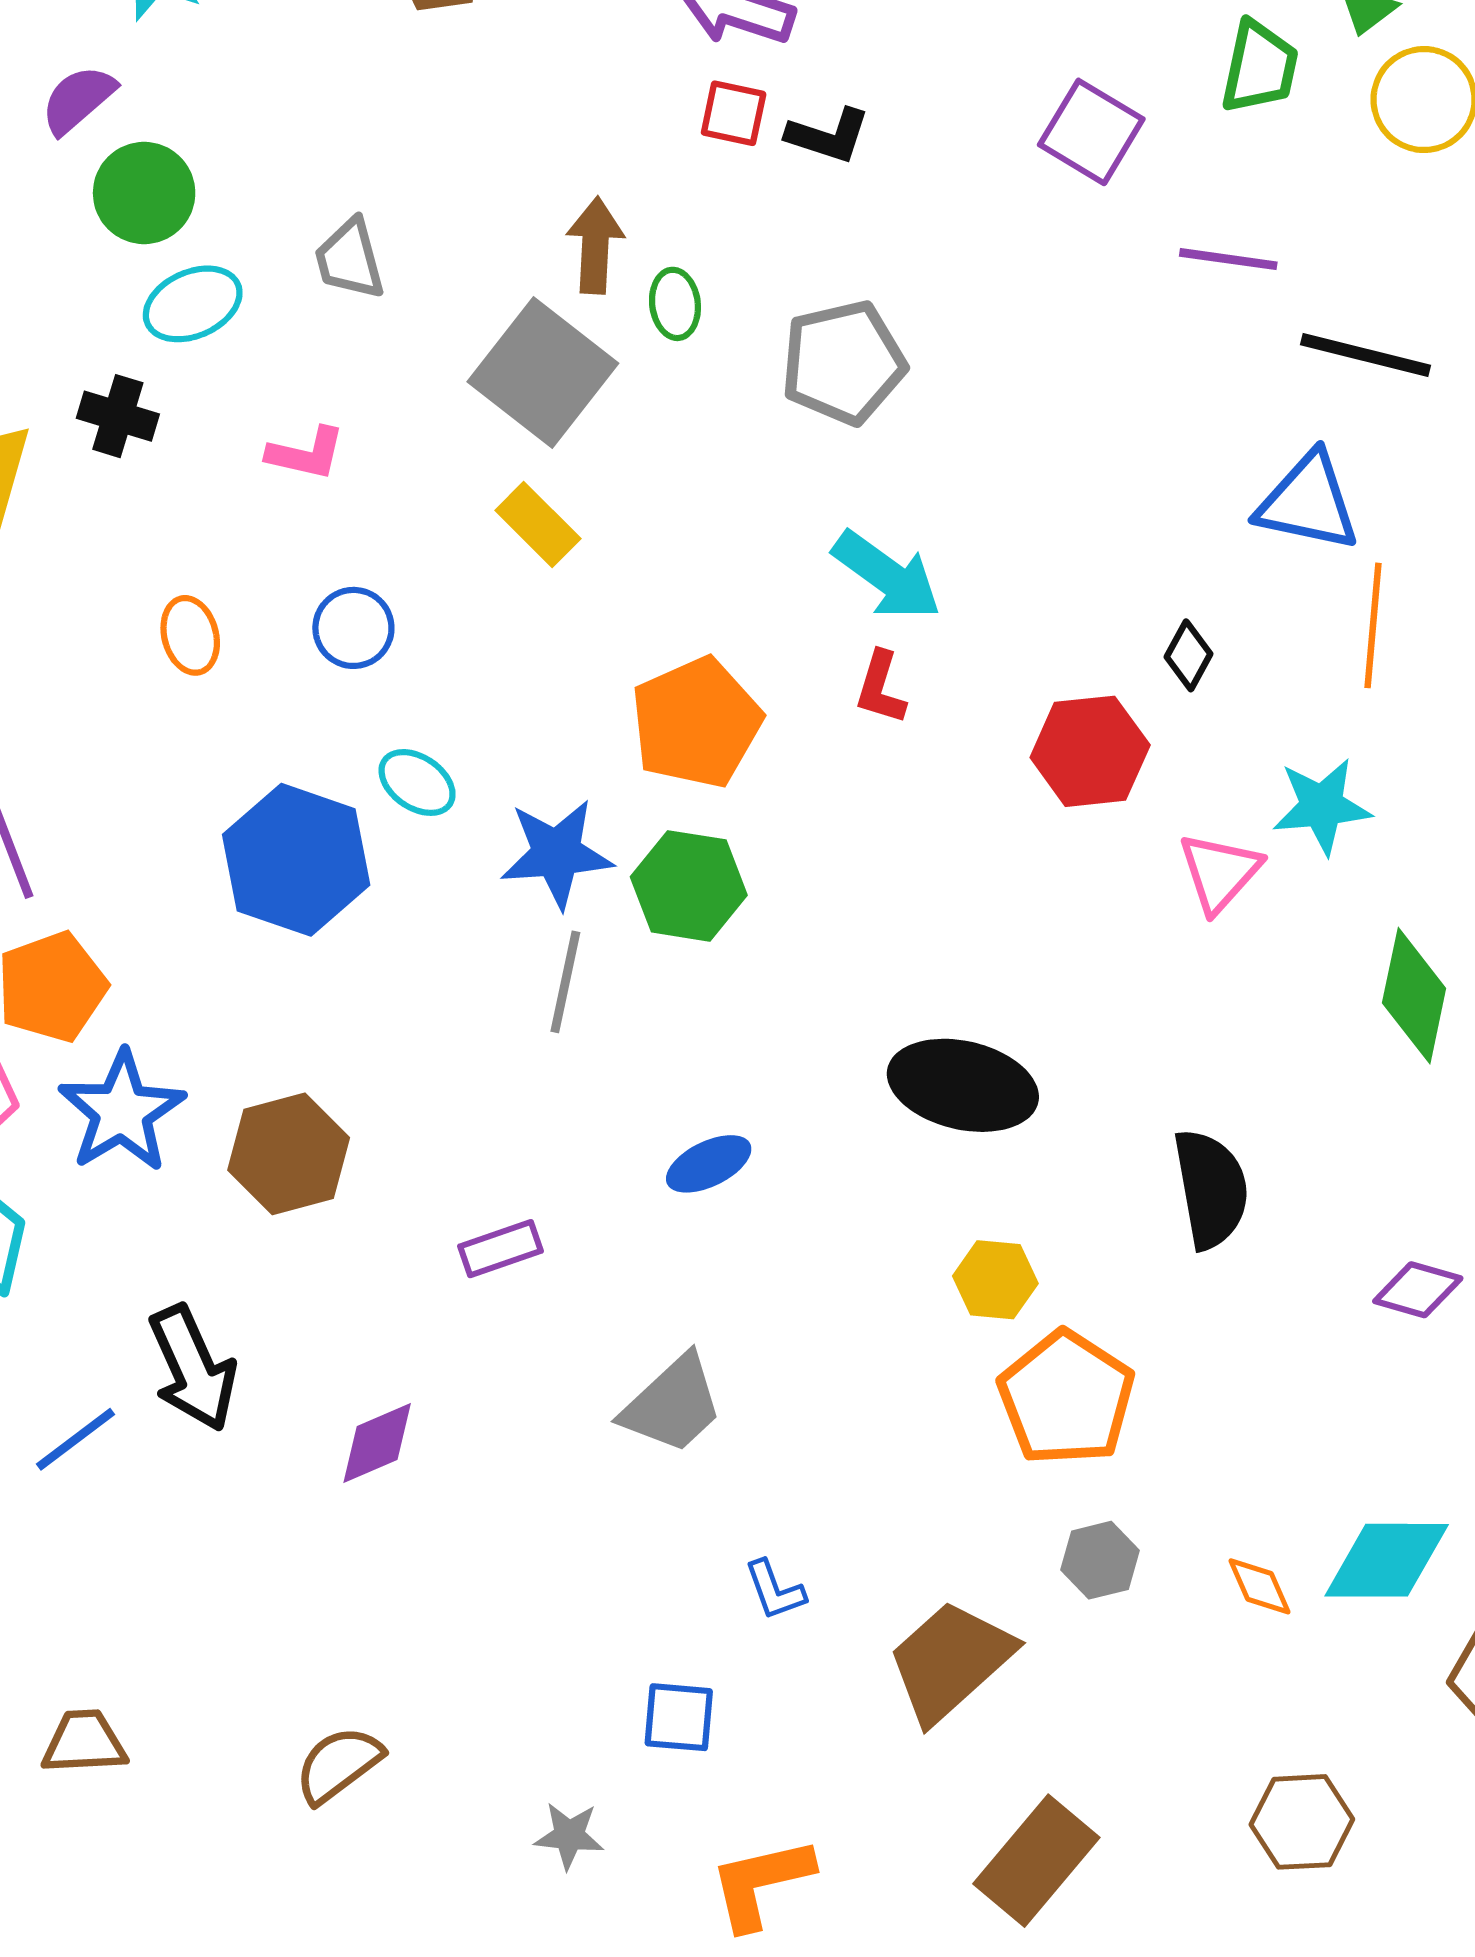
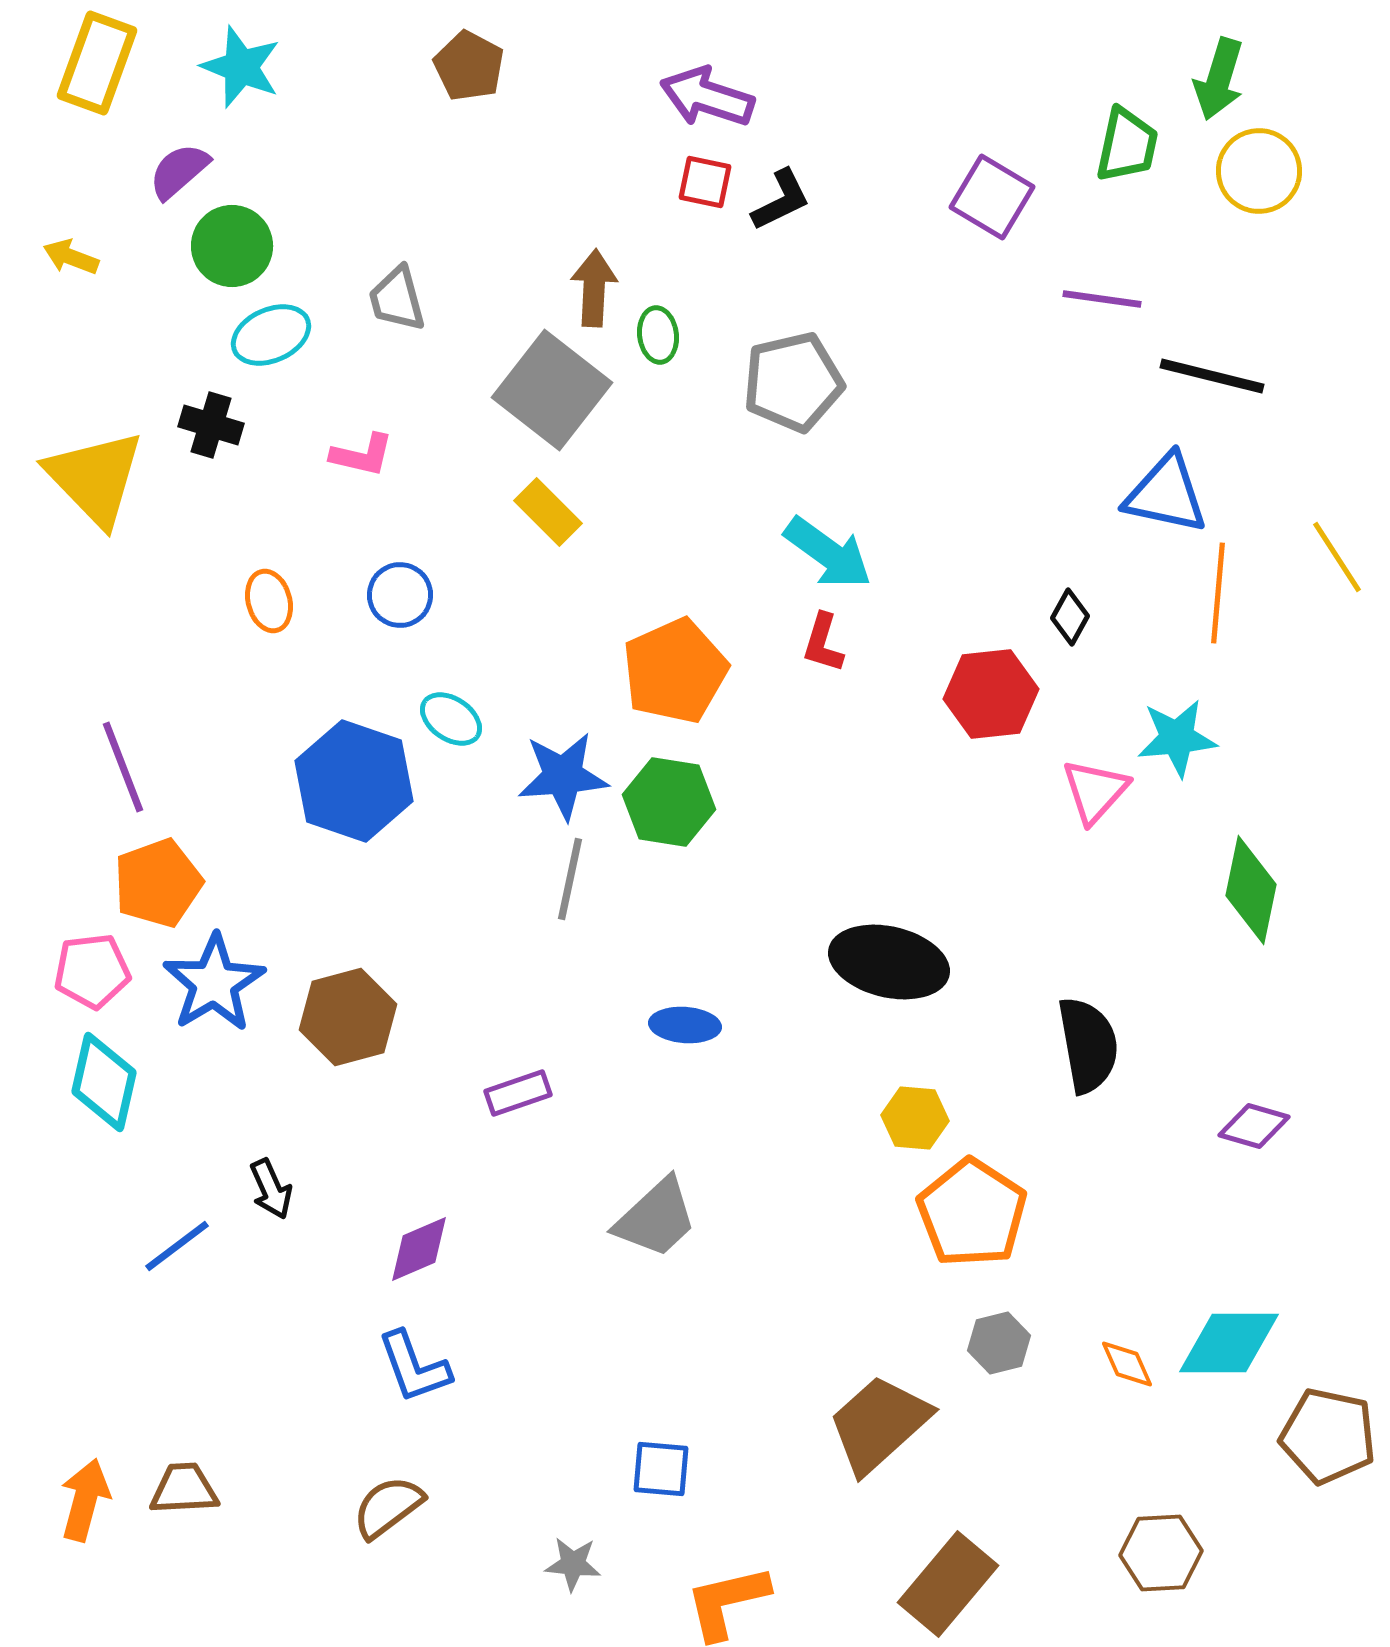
black L-shape: (828, 136) -> (781, 200), turned -44
blue ellipse: (709, 1164) -> (685, 1025), turned 30
black arrow: (193, 1368) -> (271, 1189), size x0.6
blue L-shape: (775, 1590) -> (414, 1367), moved, size x1.5

